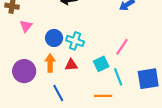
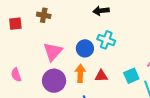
pink triangle: (26, 26) -> (53, 52), moved, size x1.5
cyan cross: (75, 41) -> (106, 40), moved

